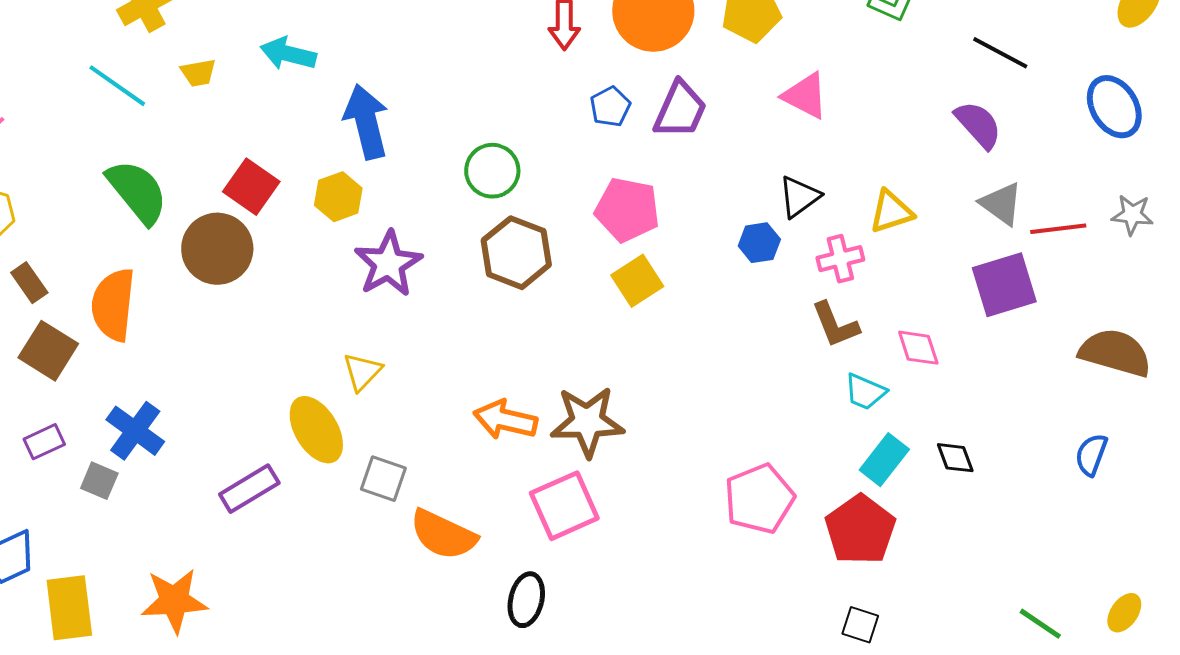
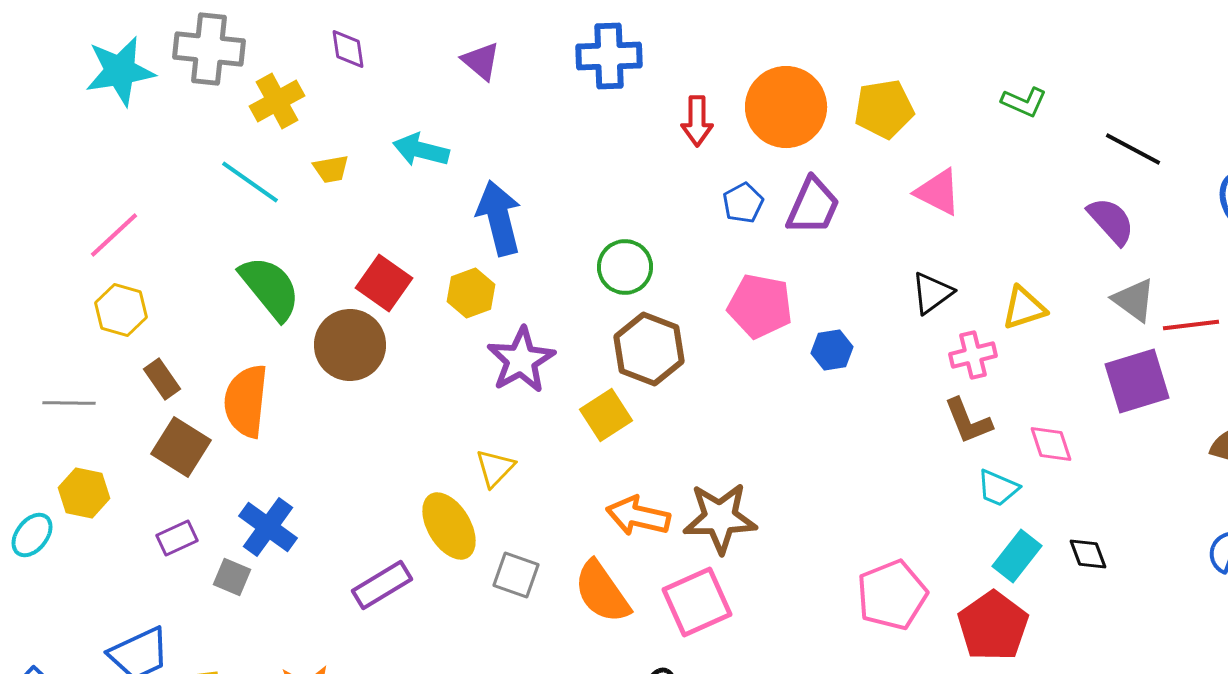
blue hexagon: (759, 243) -> (832, 350), moved
yellow square: (637, 281) -> (606, 415), moved
orange semicircle: (443, 535) -> (602, 592), moved, turned 30

